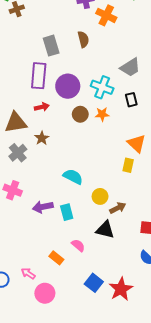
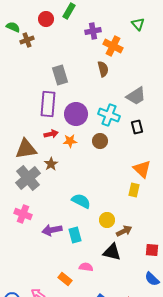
brown semicircle: (83, 39) -> (103, 69), moved
brown circle: (80, 114) -> (100, 141), moved
orange star: (102, 114) -> (70, 141), moved
gray cross: (18, 153) -> (28, 178), size x1.4
pink semicircle: (78, 245) -> (86, 267), turned -32

